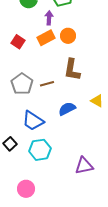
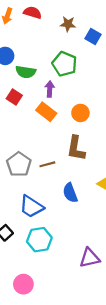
orange circle: (68, 36) -> (80, 113), moved
orange rectangle: (46, 38) -> (46, 112), turned 66
red square: (18, 42) -> (14, 97), moved
blue semicircle: (67, 109) -> (70, 193), turned -84

